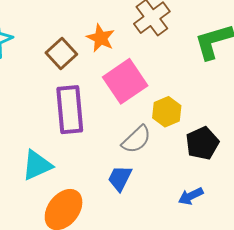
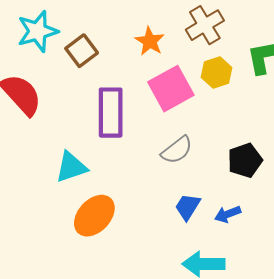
brown square: (61, 54) -> (82, 51), moved
yellow hexagon: (167, 112) -> (217, 72), moved
blue trapezoid: (120, 178) -> (188, 207), moved

